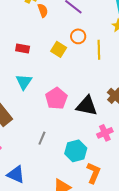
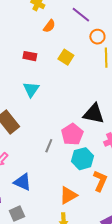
orange semicircle: (43, 10) -> (49, 26), moved, turned 56
orange circle: (78, 36) -> (97, 37), moved
pink pentagon: (56, 98) -> (72, 134), moved

